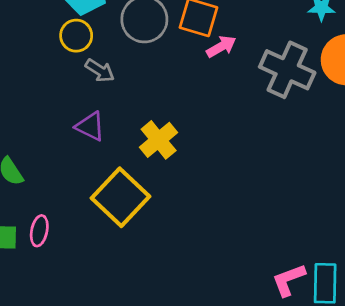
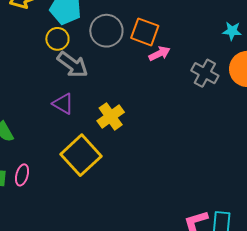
gray arrow: (100, 70) -> (73, 65), size x1.5
gray cross: (287, 70) -> (205, 73), size x0.7

